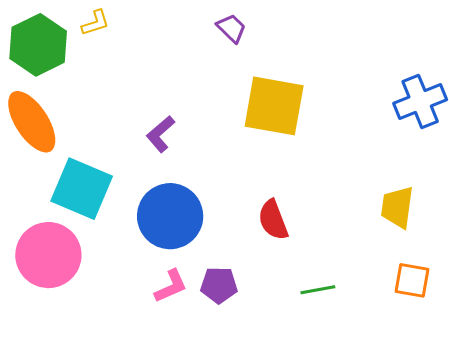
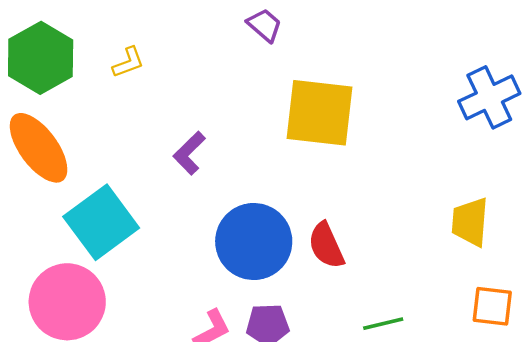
yellow L-shape: (95, 23) -> (128, 62), moved
cyan square: (82, 189) -> (101, 222), turned 34
blue circle: (170, 216) -> (254, 241), moved

